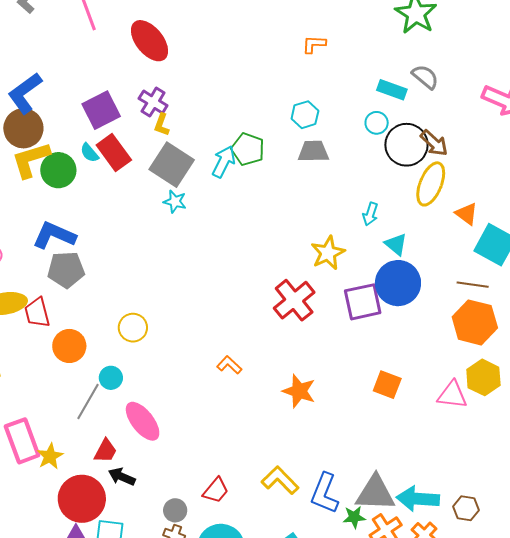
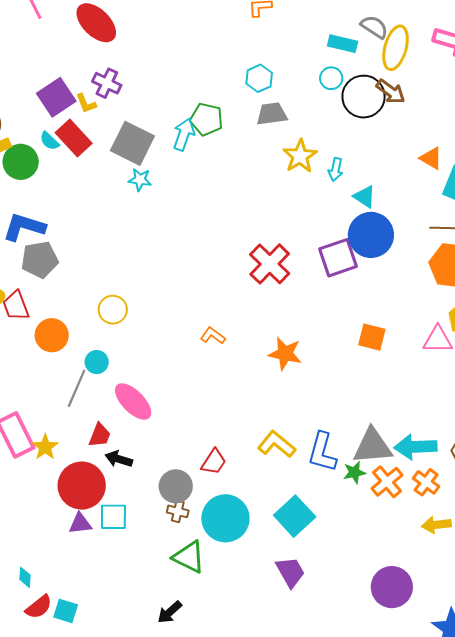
yellow L-shape: (162, 125) -> (86, 103), moved, turned -35
yellow ellipse: (431, 184) -> (395, 48), moved
yellow star: (328, 253) -> (300, 156), moved
gray circle: (175, 510) -> (176, 486), size x1.4

